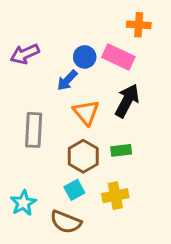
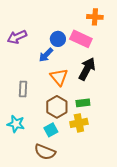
gray rectangle: (34, 130) -> (23, 89), size x0.7
yellow cross: (115, 196) -> (79, 123), moved
cyan star: (23, 203) -> (16, 124), moved, turned -30

